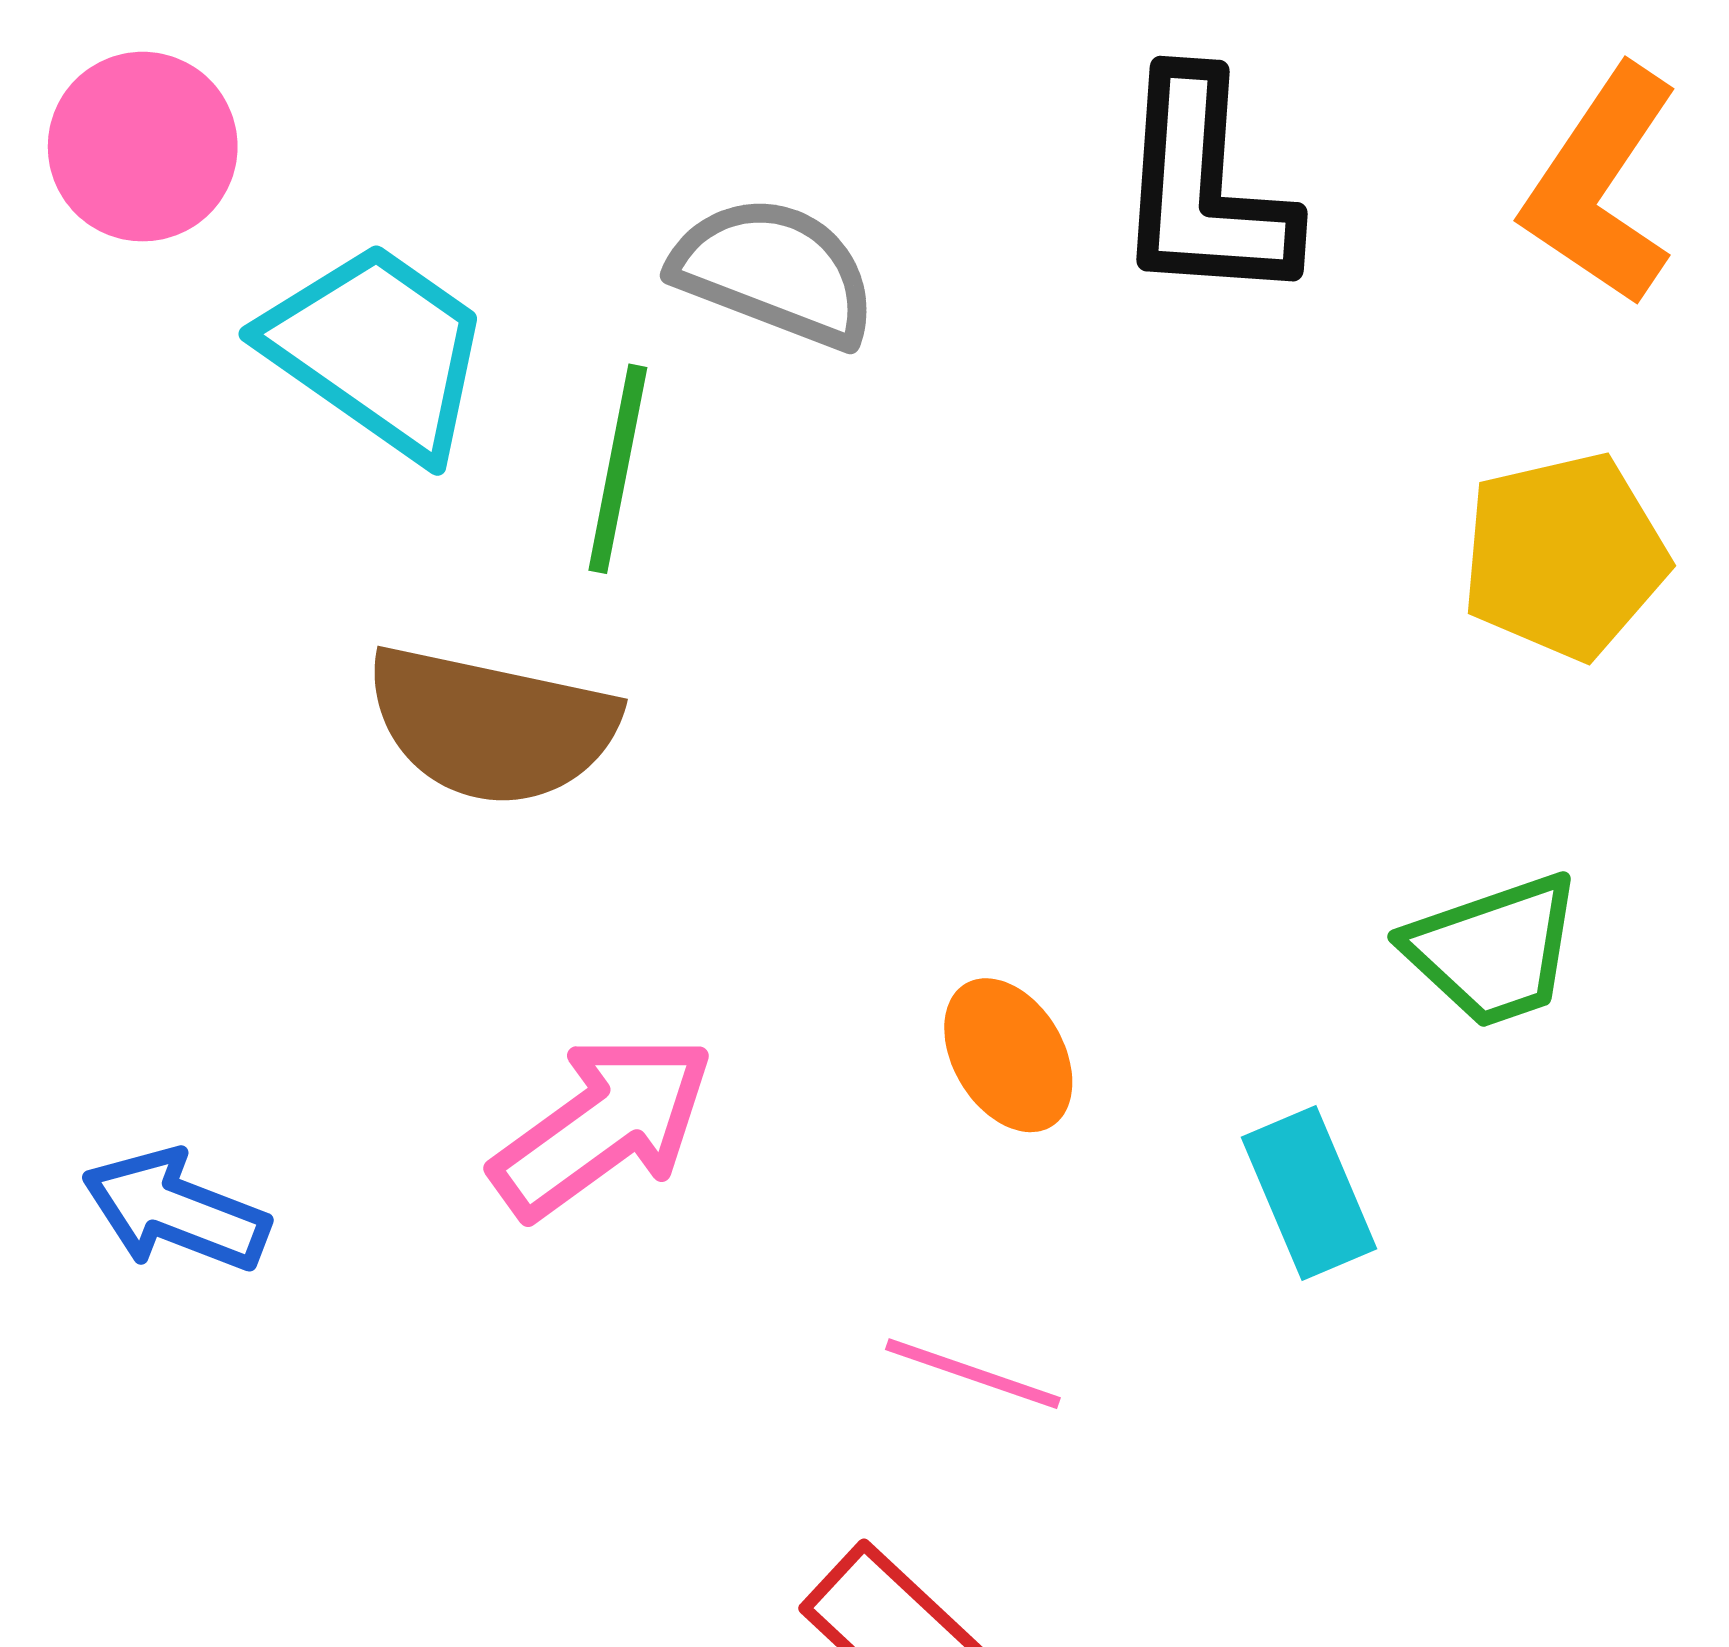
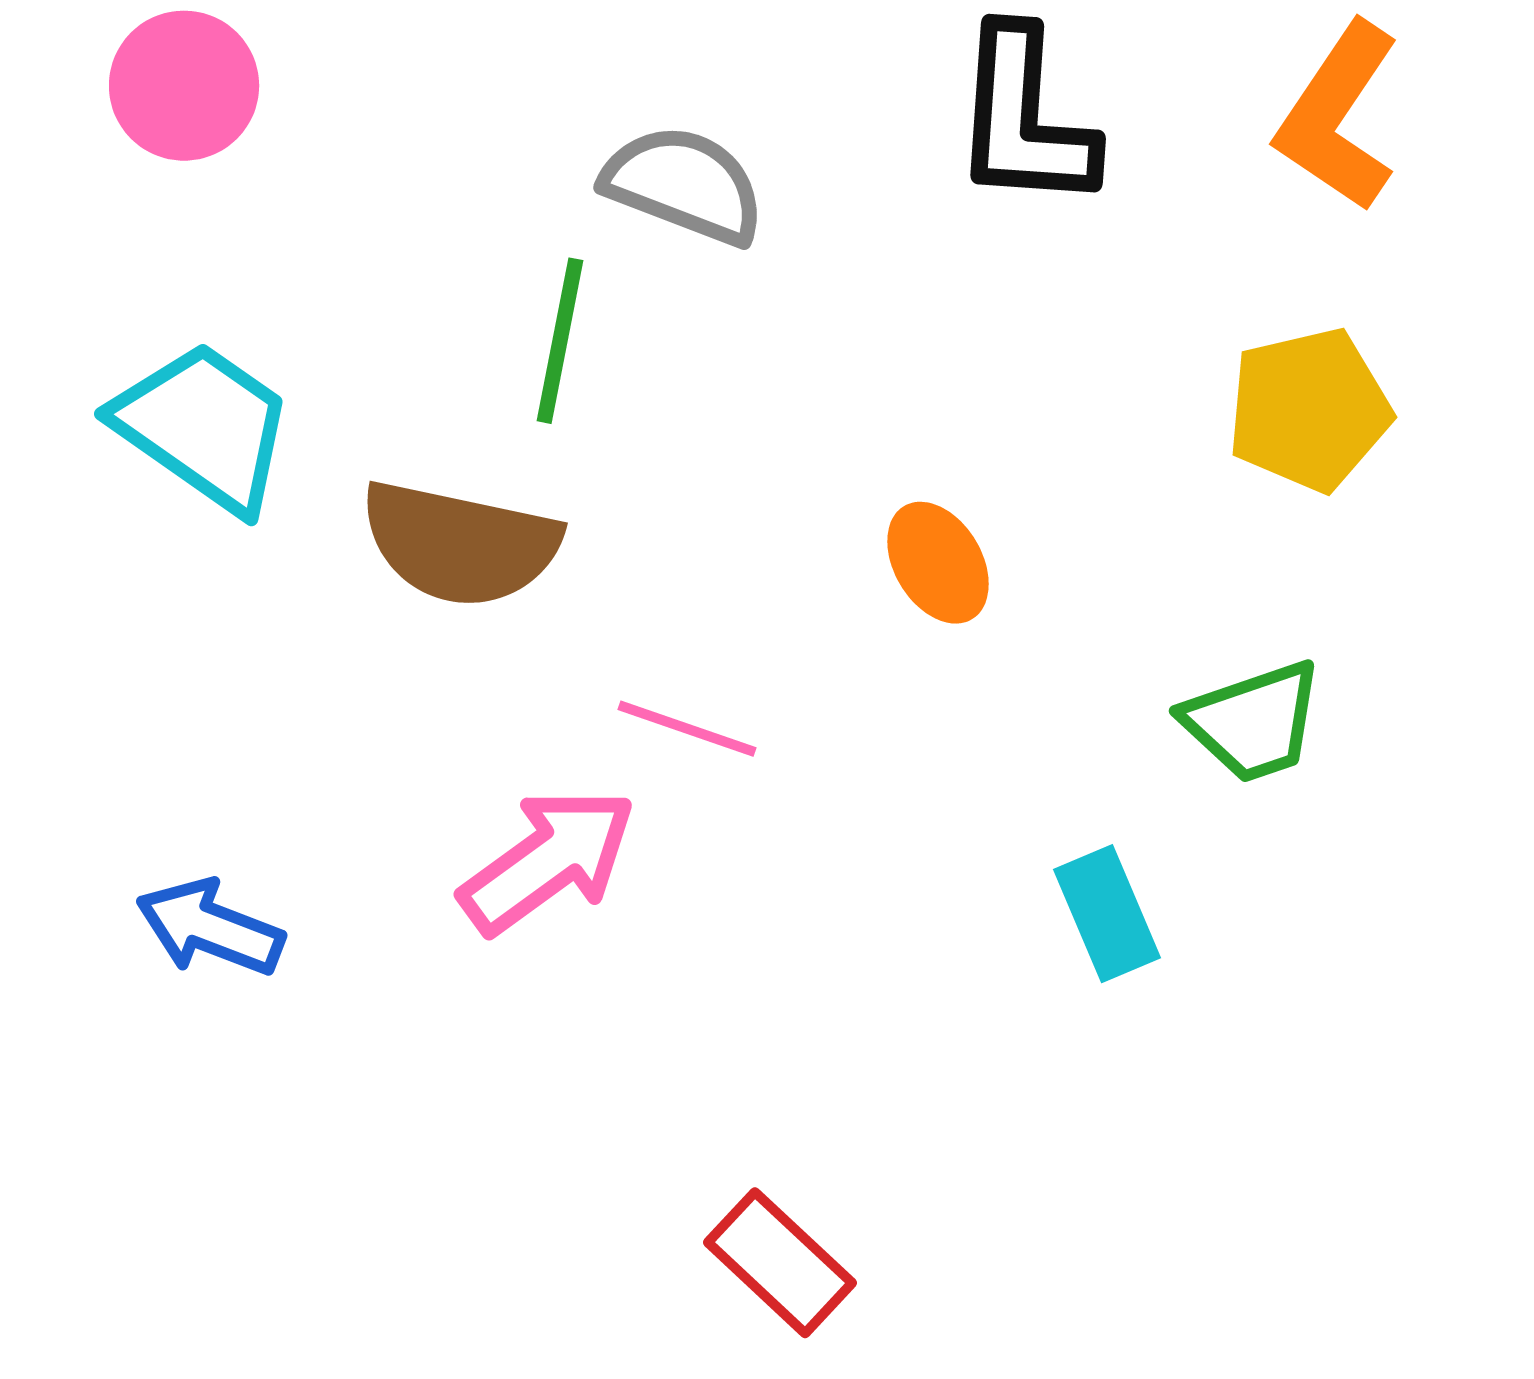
cyan trapezoid: (378, 350) -> (204, 427), moved
orange ellipse: (1008, 1055) -> (938, 563), moved
pink line: (973, 1374) -> (687, 729), moved

